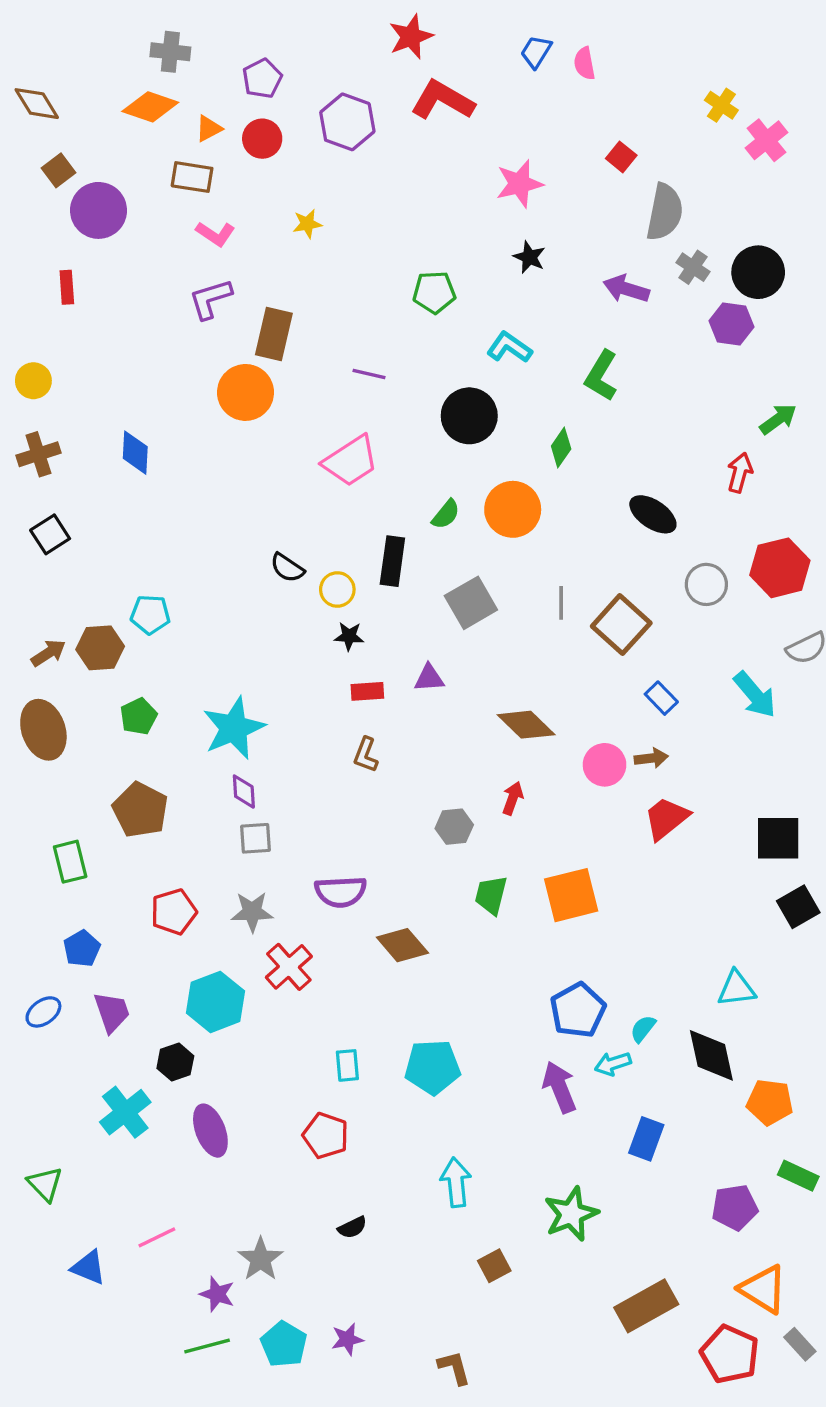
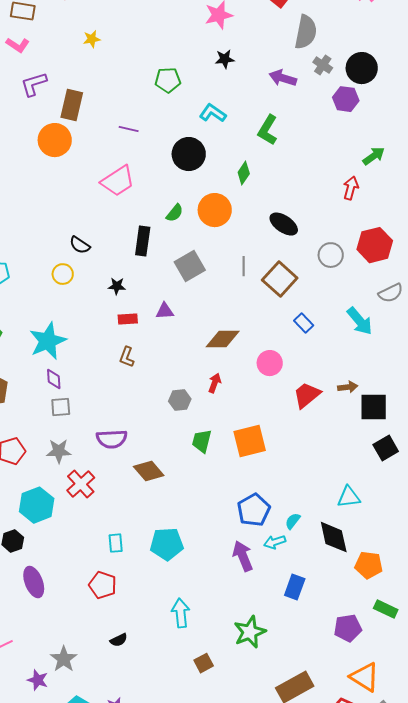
pink L-shape: (215, 234) -> (18, 45), moved
black star: (529, 257) -> (225, 59), turned -30
black ellipse: (653, 514) -> (284, 224), moved
yellow circle: (337, 589) -> (63, 274), moved
brown diamond: (526, 725) -> (223, 339), turned -44
brown arrow: (651, 758) -> (348, 387), moved

